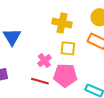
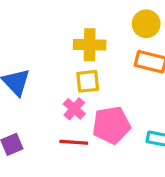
yellow square: (68, 48) -> (88, 81), moved

